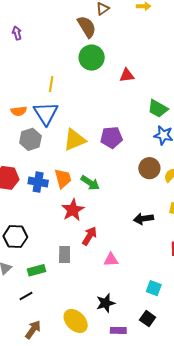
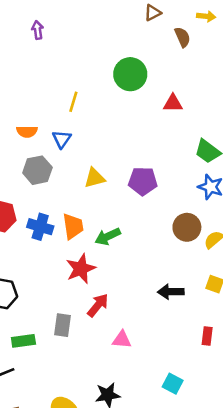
brown semicircle: (87, 27) -> (182, 37), moved, size x0.7
blue triangle: (46, 113) -> (62, 139), size x0.6
yellow triangle: (75, 140) -> (95, 178), size x0.7
green arrow: (90, 183) -> (108, 236), turned 114

